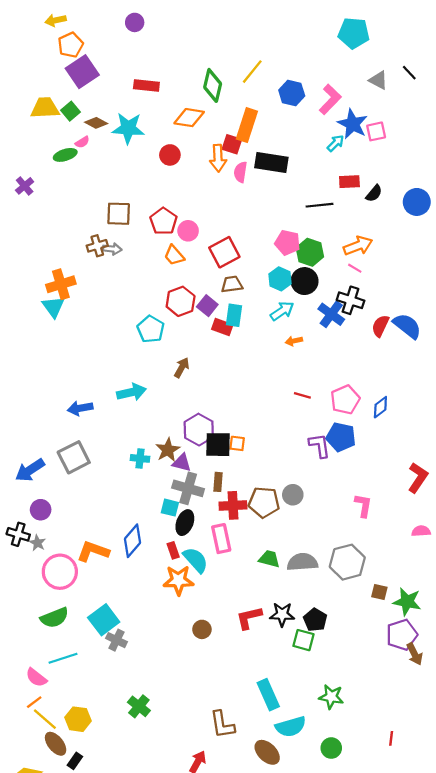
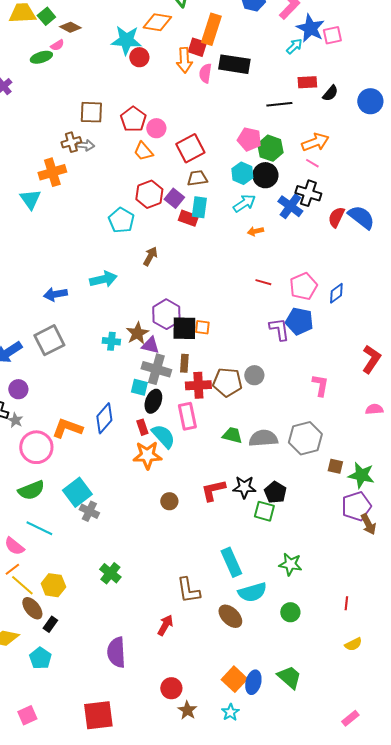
cyan star: (128, 128) -> (126, 40), moved
orange cross: (61, 284) -> (52, 172), moved
cyan line: (63, 658) -> (39, 528), turned 44

